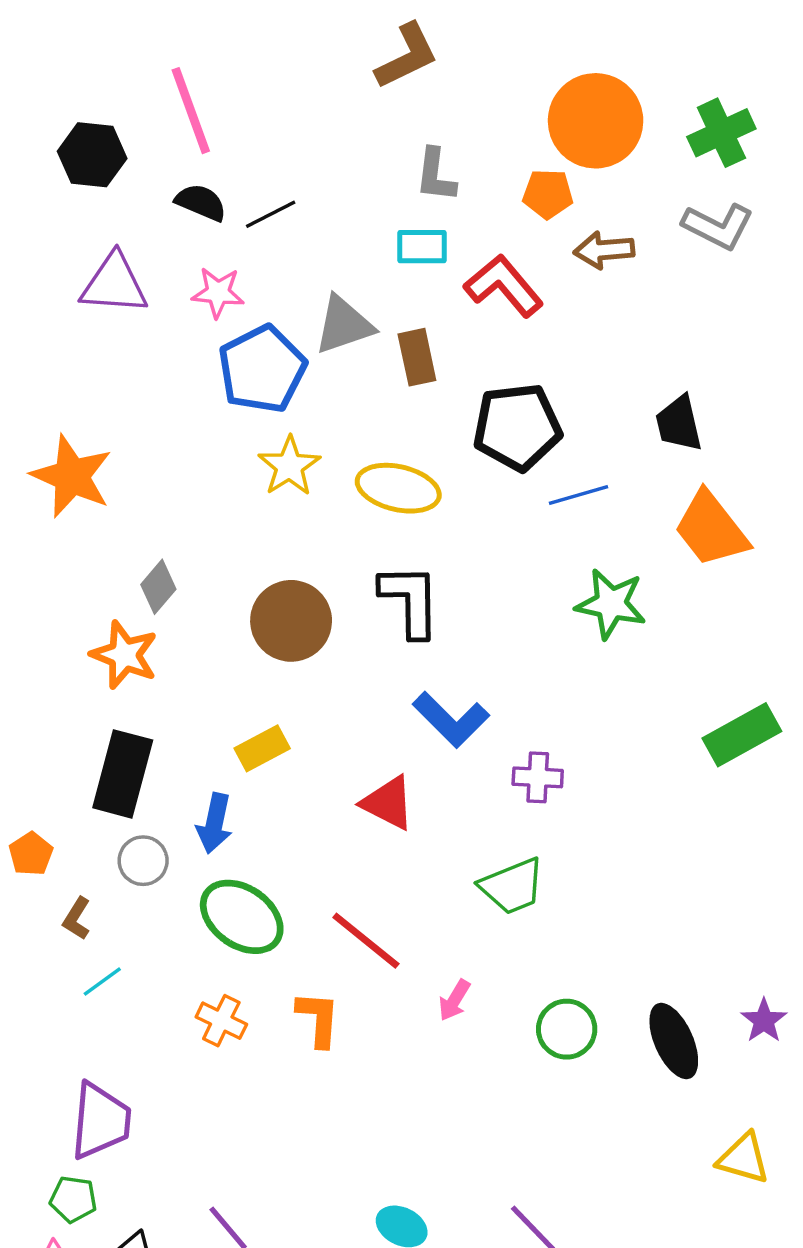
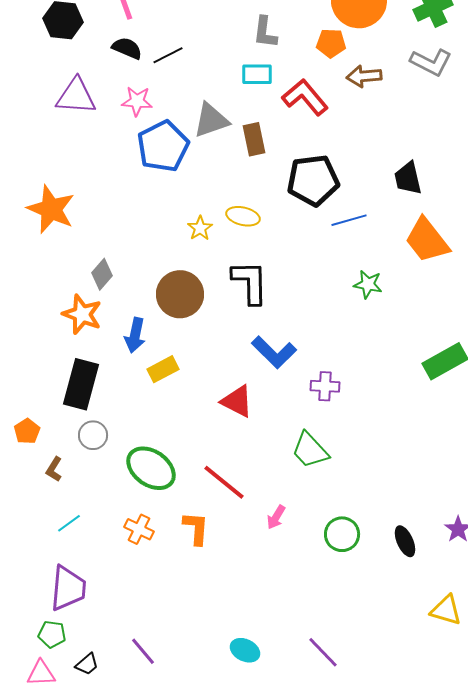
yellow star: (289, 466) -> (200, 228), moved, size x0.7
yellow ellipse: (398, 488) -> (243, 216), size x0.7
green star: (611, 604) -> (368, 284), size x0.7
blue arrow: (215, 823) -> (135, 335), moved
green trapezoid: (512, 886) -> (310, 450), turned 69
cyan line: (102, 981) -> (69, 523), moved
black ellipse: (674, 1041) -> (405, 541), size x0.7

